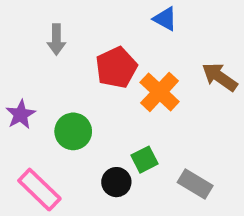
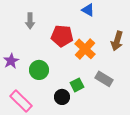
red pentagon: (116, 68) -> (62, 36), turned 30
brown arrow: (220, 77) -> (117, 41), turned -108
gray rectangle: (195, 184) -> (104, 79), moved

